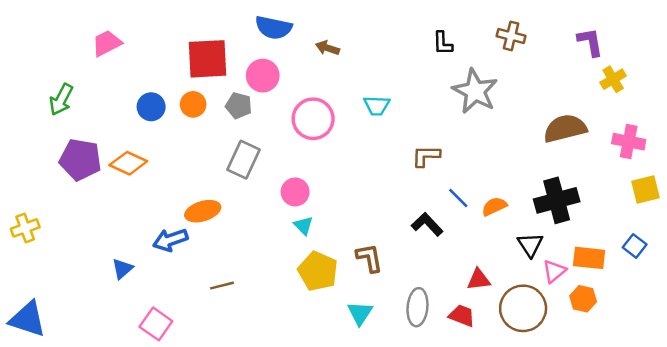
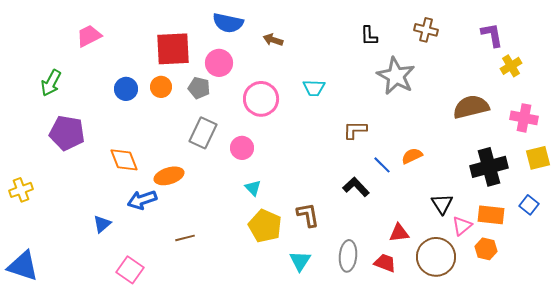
orange diamond: (128, 163) -> (124, 160), moved, turned 44
pink circle: (295, 192) -> (242, 148), moved
black cross: (557, 200) -> (489, 167), moved
orange semicircle: (494, 206) -> (412, 156), moved

